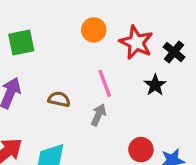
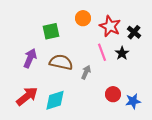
green square: (21, 43) -> (51, 31), moved
pink line: (105, 83) -> (102, 52), moved
brown semicircle: (59, 99) -> (61, 62), size x1.6

